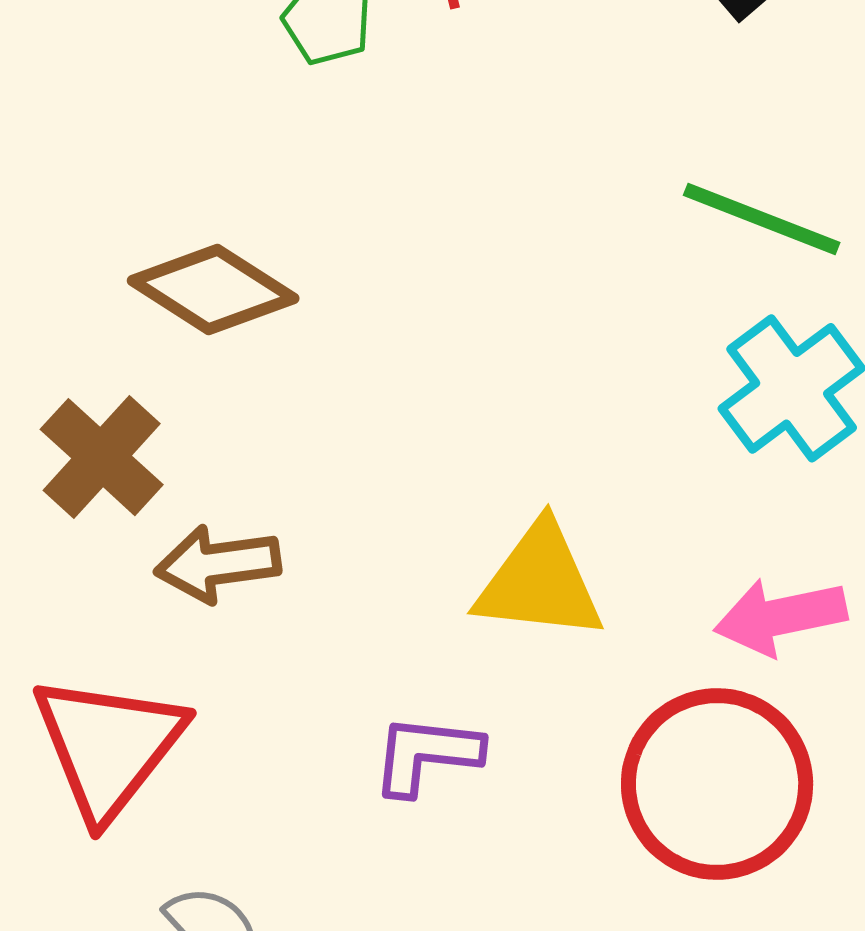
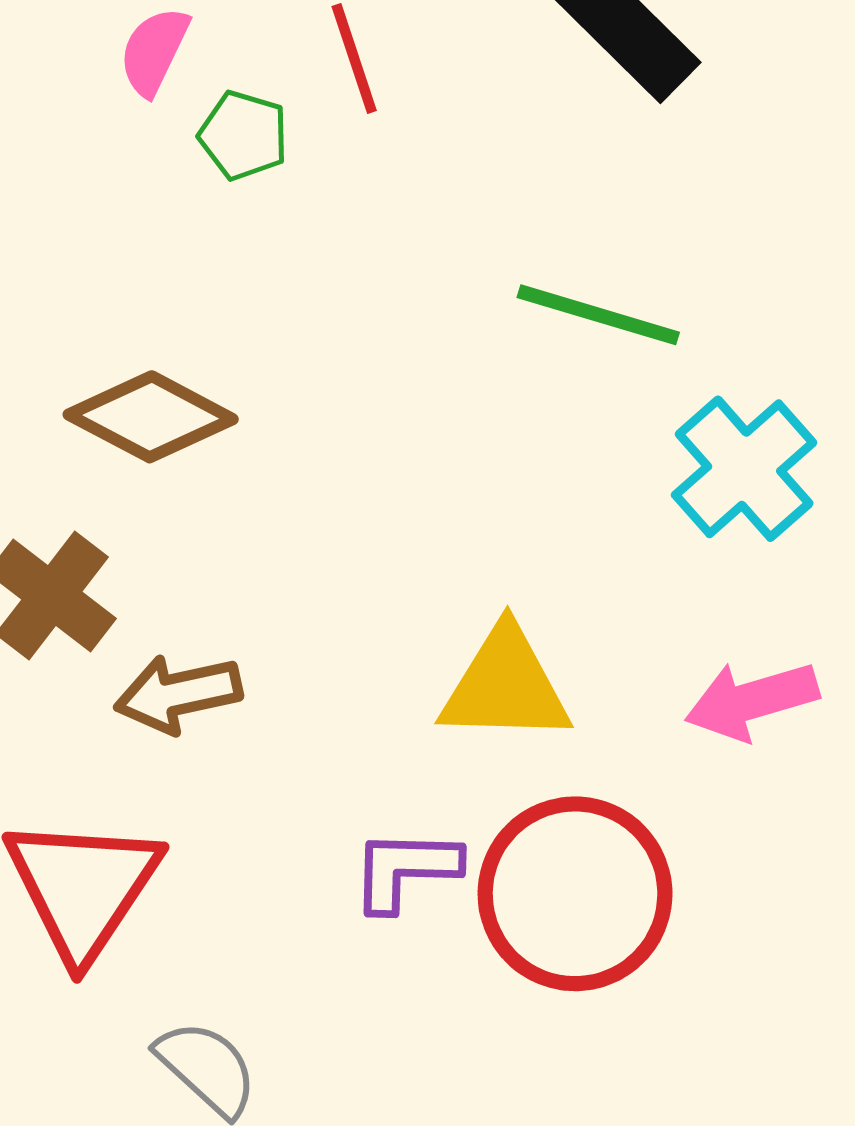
green line: (762, 219) -> (598, 315), moved
red circle: (717, 784) -> (575, 894), moved

